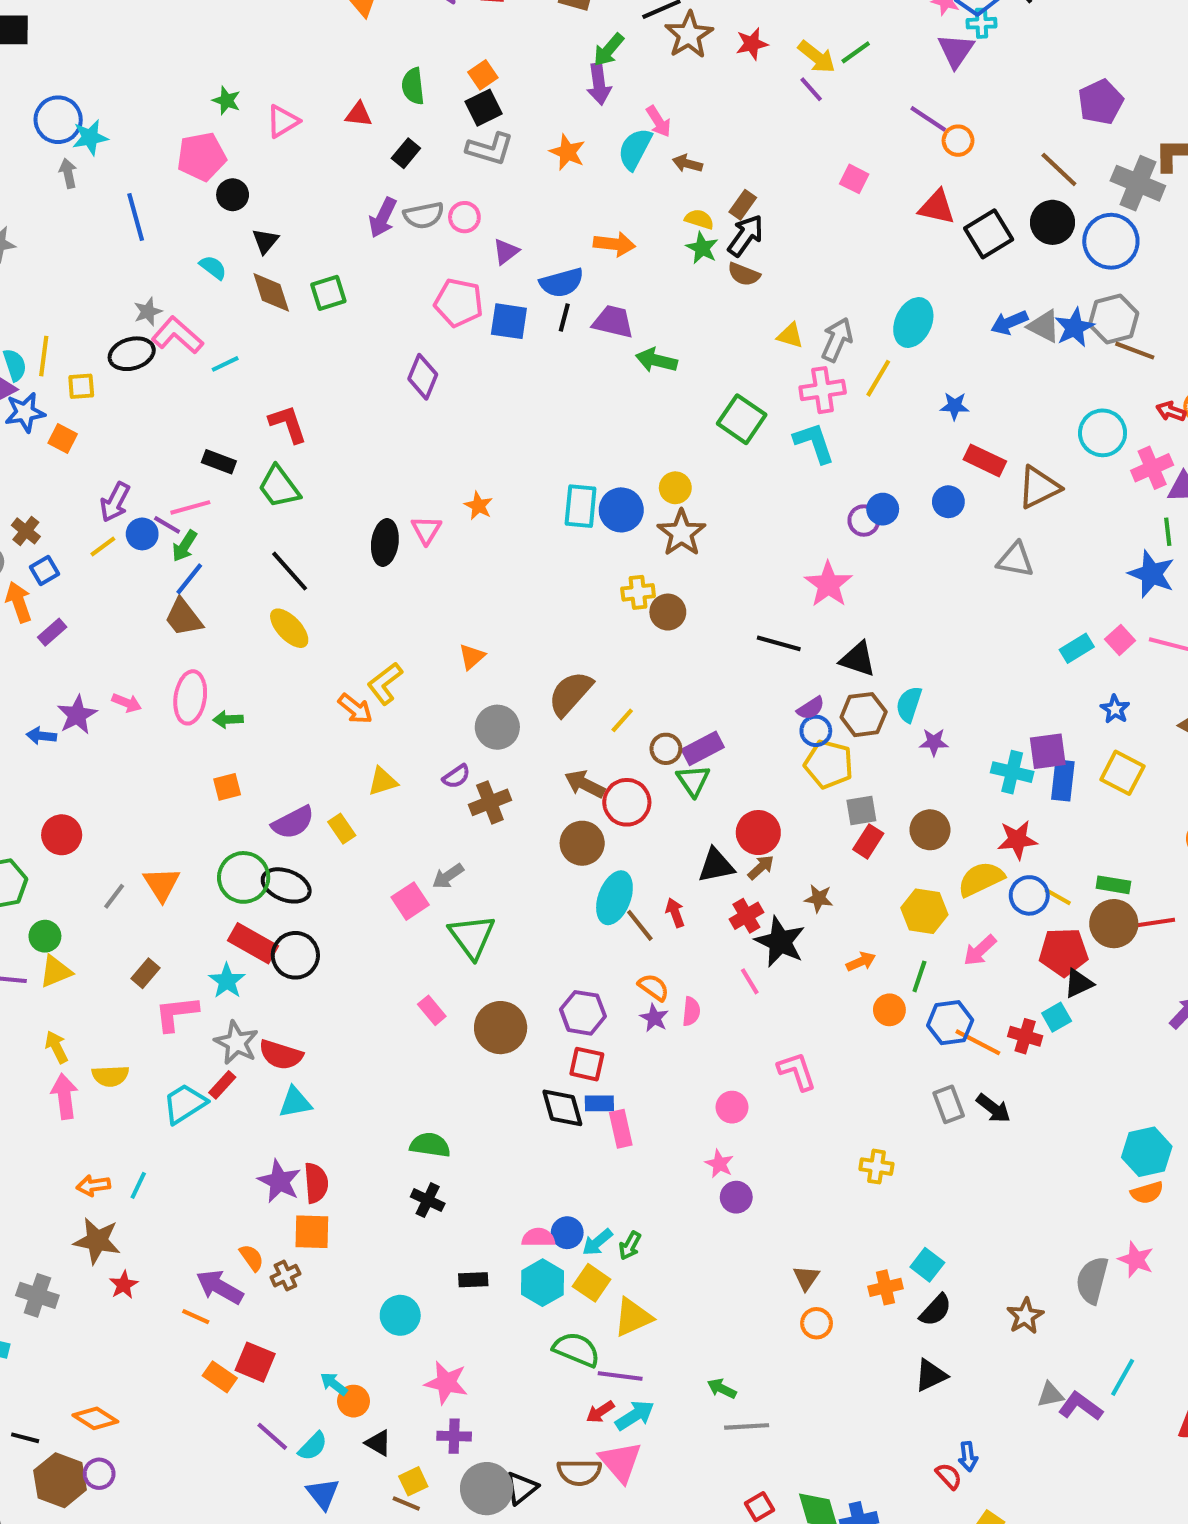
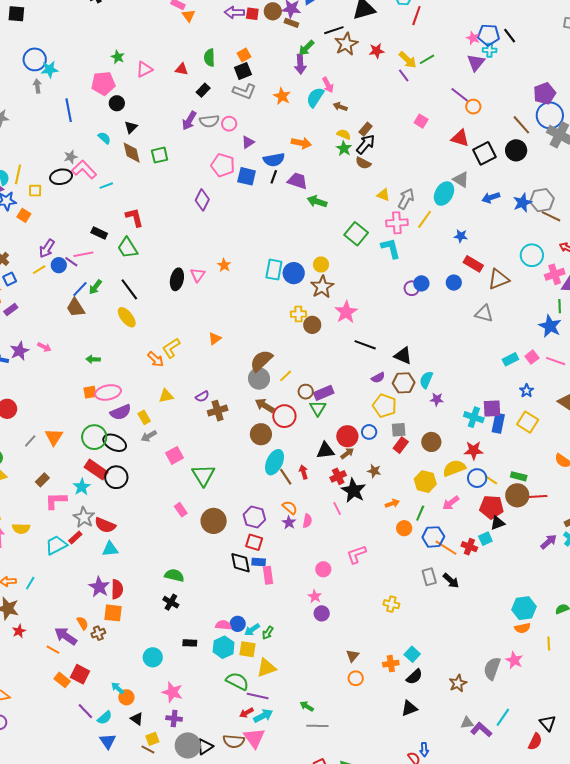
blue circle: (1111, 241) -> (550, 115), moved
gray triangle: (1044, 326) -> (461, 180), moved
green arrow: (185, 546) -> (95, 287), moved
pink star: (828, 584) -> (346, 312), moved
pink ellipse: (190, 697) -> (108, 392), moved, turned 65
gray circle: (497, 727) -> (259, 379), moved
blue circle: (816, 731) -> (369, 432), moved
gray arrow: (448, 876) -> (149, 436), moved
pink L-shape: (797, 1071) -> (356, 554), turned -95
yellow square: (592, 1283) -> (248, 649), turned -30

